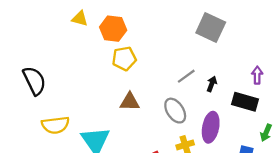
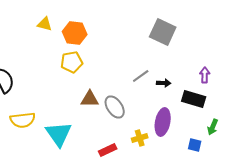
yellow pentagon: (124, 58) -> (72, 62), moved
black arrow: (212, 84) -> (164, 83), turned 72
gray ellipse: (175, 111) -> (115, 107), moved

